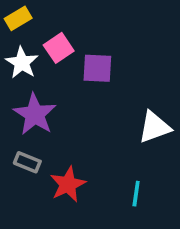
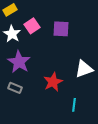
purple square: (97, 68) -> (61, 29), moved
red star: (68, 184) -> (53, 82), moved

